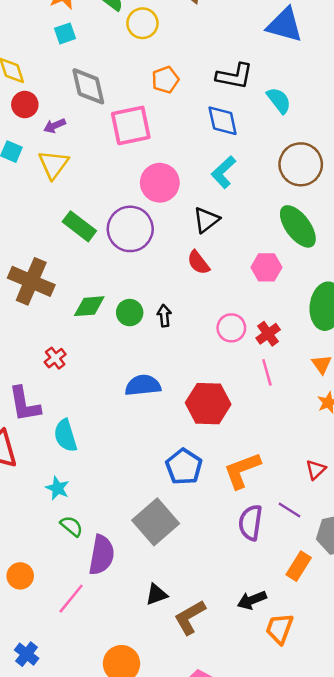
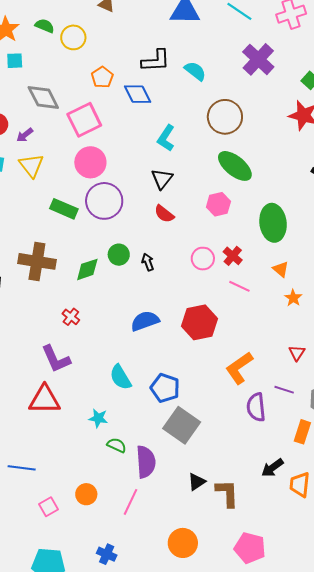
cyan square: (65, 33) -> (15, 61), turned 30
blue diamond: (223, 121) -> (138, 94), moved
pink circle: (160, 183) -> (90, 162), moved
green circle: (130, 313) -> (119, 255), moved
pink line: (267, 372) -> (239, 286), turned -35
cyan semicircle: (65, 436) -> (120, 377), moved
blue pentagon: (184, 467) -> (165, 388), moved
brown L-shape: (190, 617) -> (227, 493), turned 132

